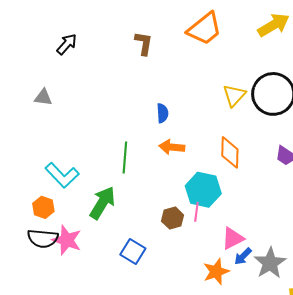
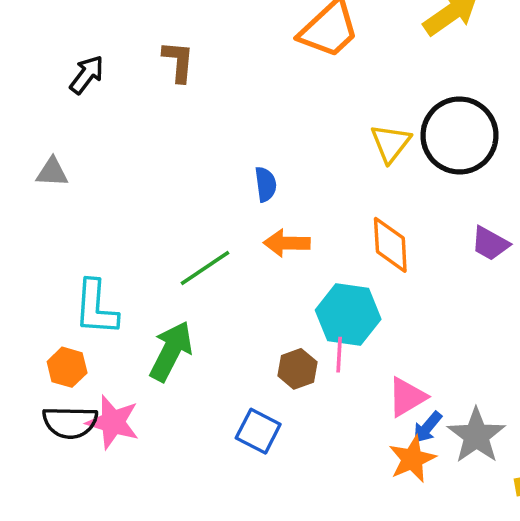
brown L-shape: (144, 43) -> (178, 61), moved
green line: (125, 158) -> (205, 268), turned 56
cyan L-shape: (62, 175) -> (96, 308), turned 52
blue square: (133, 251) -> (258, 431), moved
orange star: (216, 272) -> (412, 459), moved

